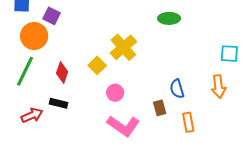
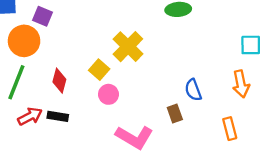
pink circle: (115, 93) -> (108, 94), moved
red arrow: (32, 115) -> (30, 116), moved
orange rectangle: (188, 122) -> (230, 129), moved

